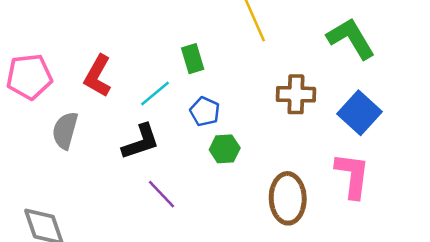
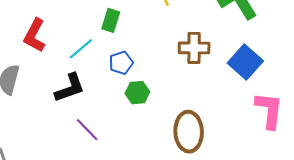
green rectangle: (193, 59) -> (111, 20), turned 35
blue pentagon: (205, 111) -> (121, 63), turned 30
pink L-shape: (352, 175) -> (269, 110), moved

